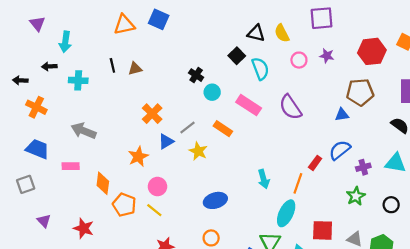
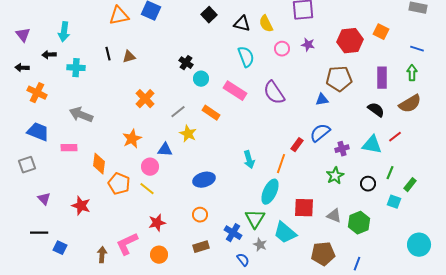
purple triangle: (37, 24) -> (23, 35), moved
black square: (237, 56) -> (209, 15), moved
blue triangle: (166, 141) -> (165, 150), moved, turned 35

